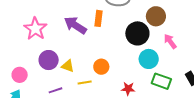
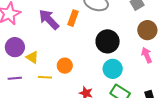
brown circle: (156, 16) -> (147, 30), moved
pink arrow: (170, 41) -> (147, 55), moved

